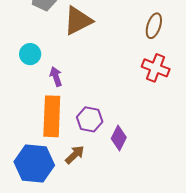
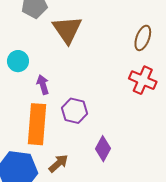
brown triangle: (78, 21) -> (67, 30), turned -40
purple hexagon: (90, 119) -> (74, 111), moved

